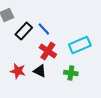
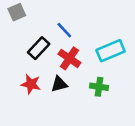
black rectangle: (24, 31) -> (39, 48), moved
black triangle: (40, 71) -> (59, 84), turned -40

